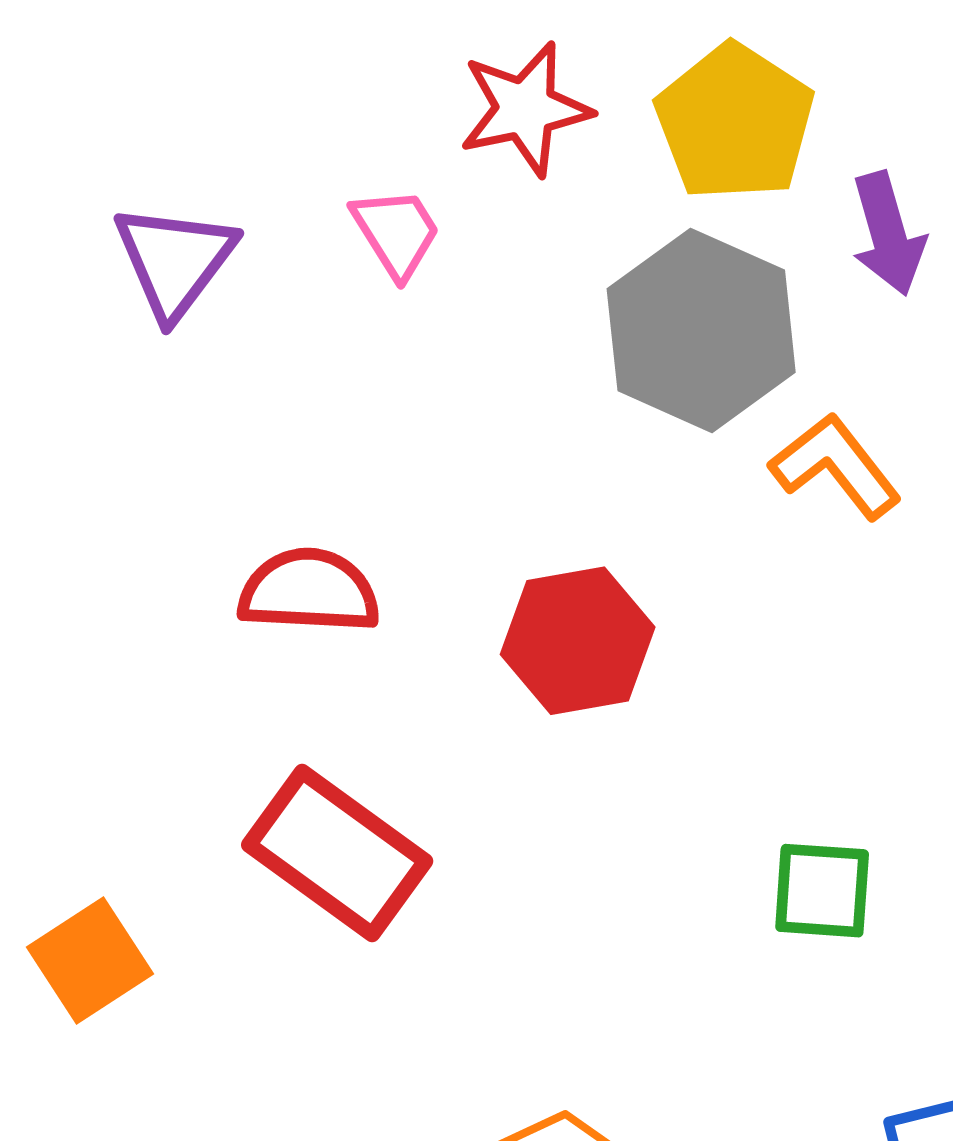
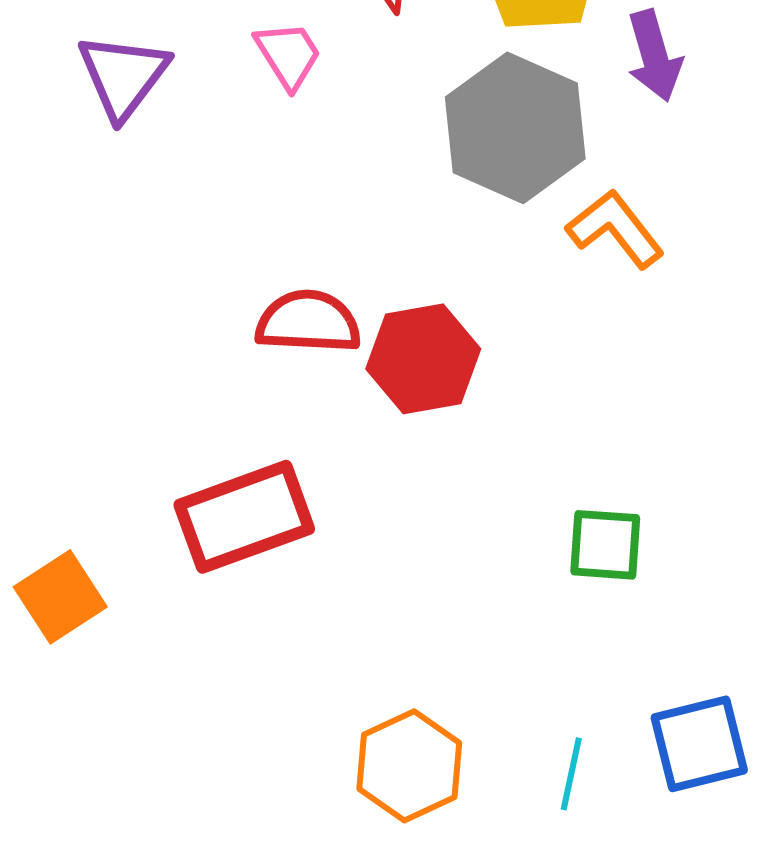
red semicircle: (309, 591) -> (308, 322), moved
red rectangle: (337, 853) -> (244, 517), turned -56

